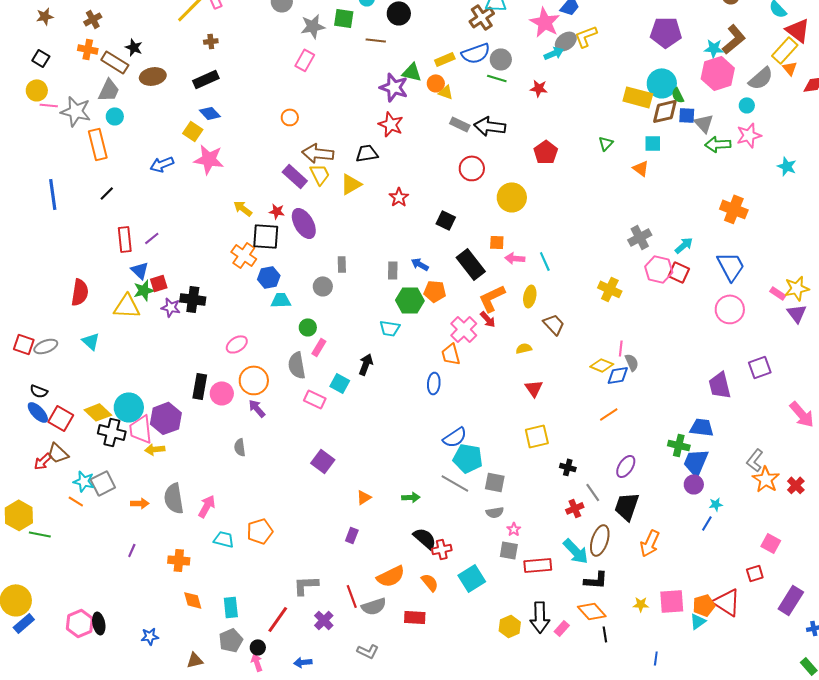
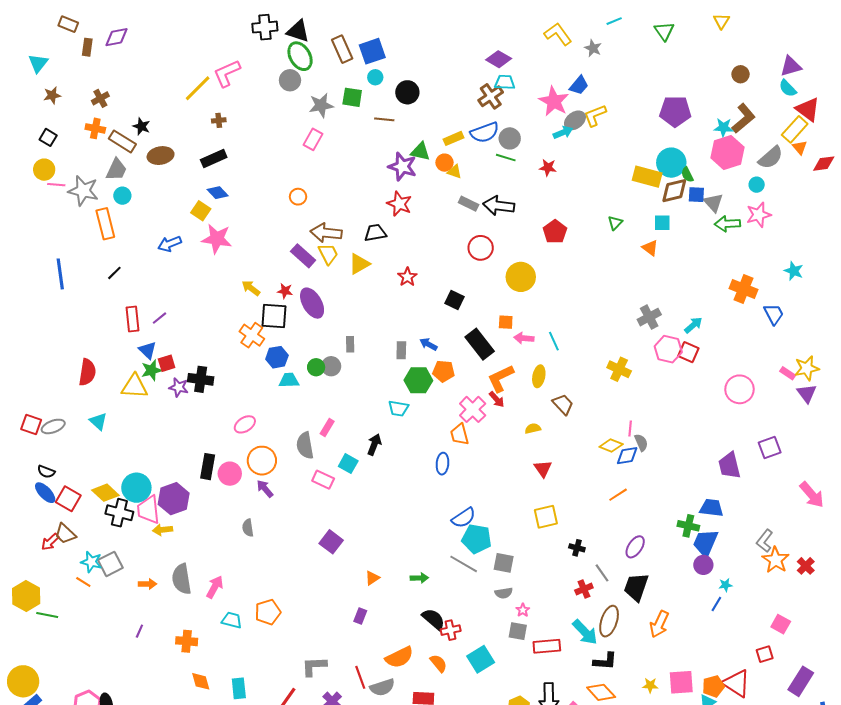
cyan star: (787, 166) -> (794, 271), moved
blue trapezoid: (731, 266) -> (774, 314), moved, size x0.7
green circle: (308, 327) -> (316, 367), moved

